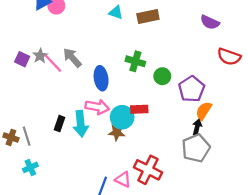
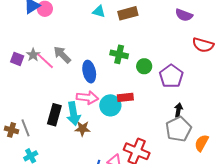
orange semicircle: (204, 111) -> (202, 143), moved
black rectangle: (60, 124) -> (54, 115), size x1.5
brown star: (117, 132) -> (83, 129), moved

